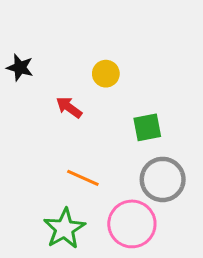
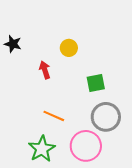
red arrow: (69, 107) -> (45, 70), turned 36

